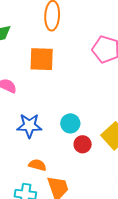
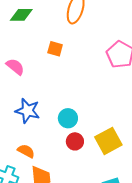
orange square: (42, 59) -> (55, 49), size x0.6

